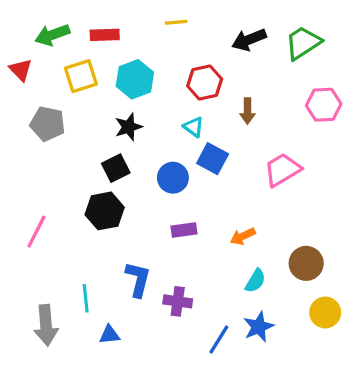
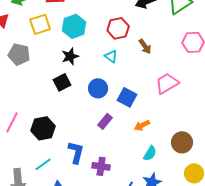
brown arrow: (247, 111) -> (145, 46), turned -35
blue square: (213, 159) -> (127, 97), moved
black hexagon: (105, 211) -> (43, 128), moved
purple rectangle: (184, 230) -> (105, 121), turned -42
cyan line: (86, 298) -> (43, 164), turned 60

